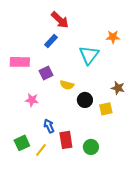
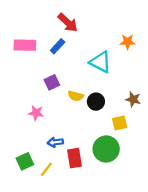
cyan triangle: (89, 55) -> (100, 62), turned -40
pink rectangle: (20, 62) -> (25, 45), moved
black circle: (85, 100) -> (96, 102), moved
blue arrow: (49, 126) -> (55, 142), turned -72
green circle: (91, 147) -> (106, 149), moved, size x1.5

